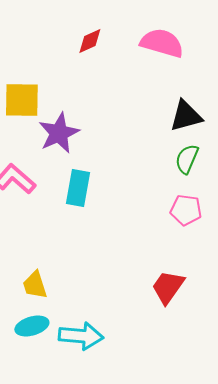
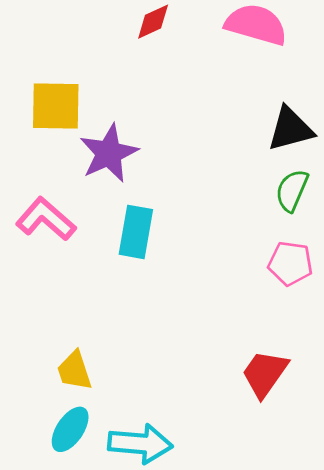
cyan ellipse: (32, 326) -> (70, 429), turned -40

